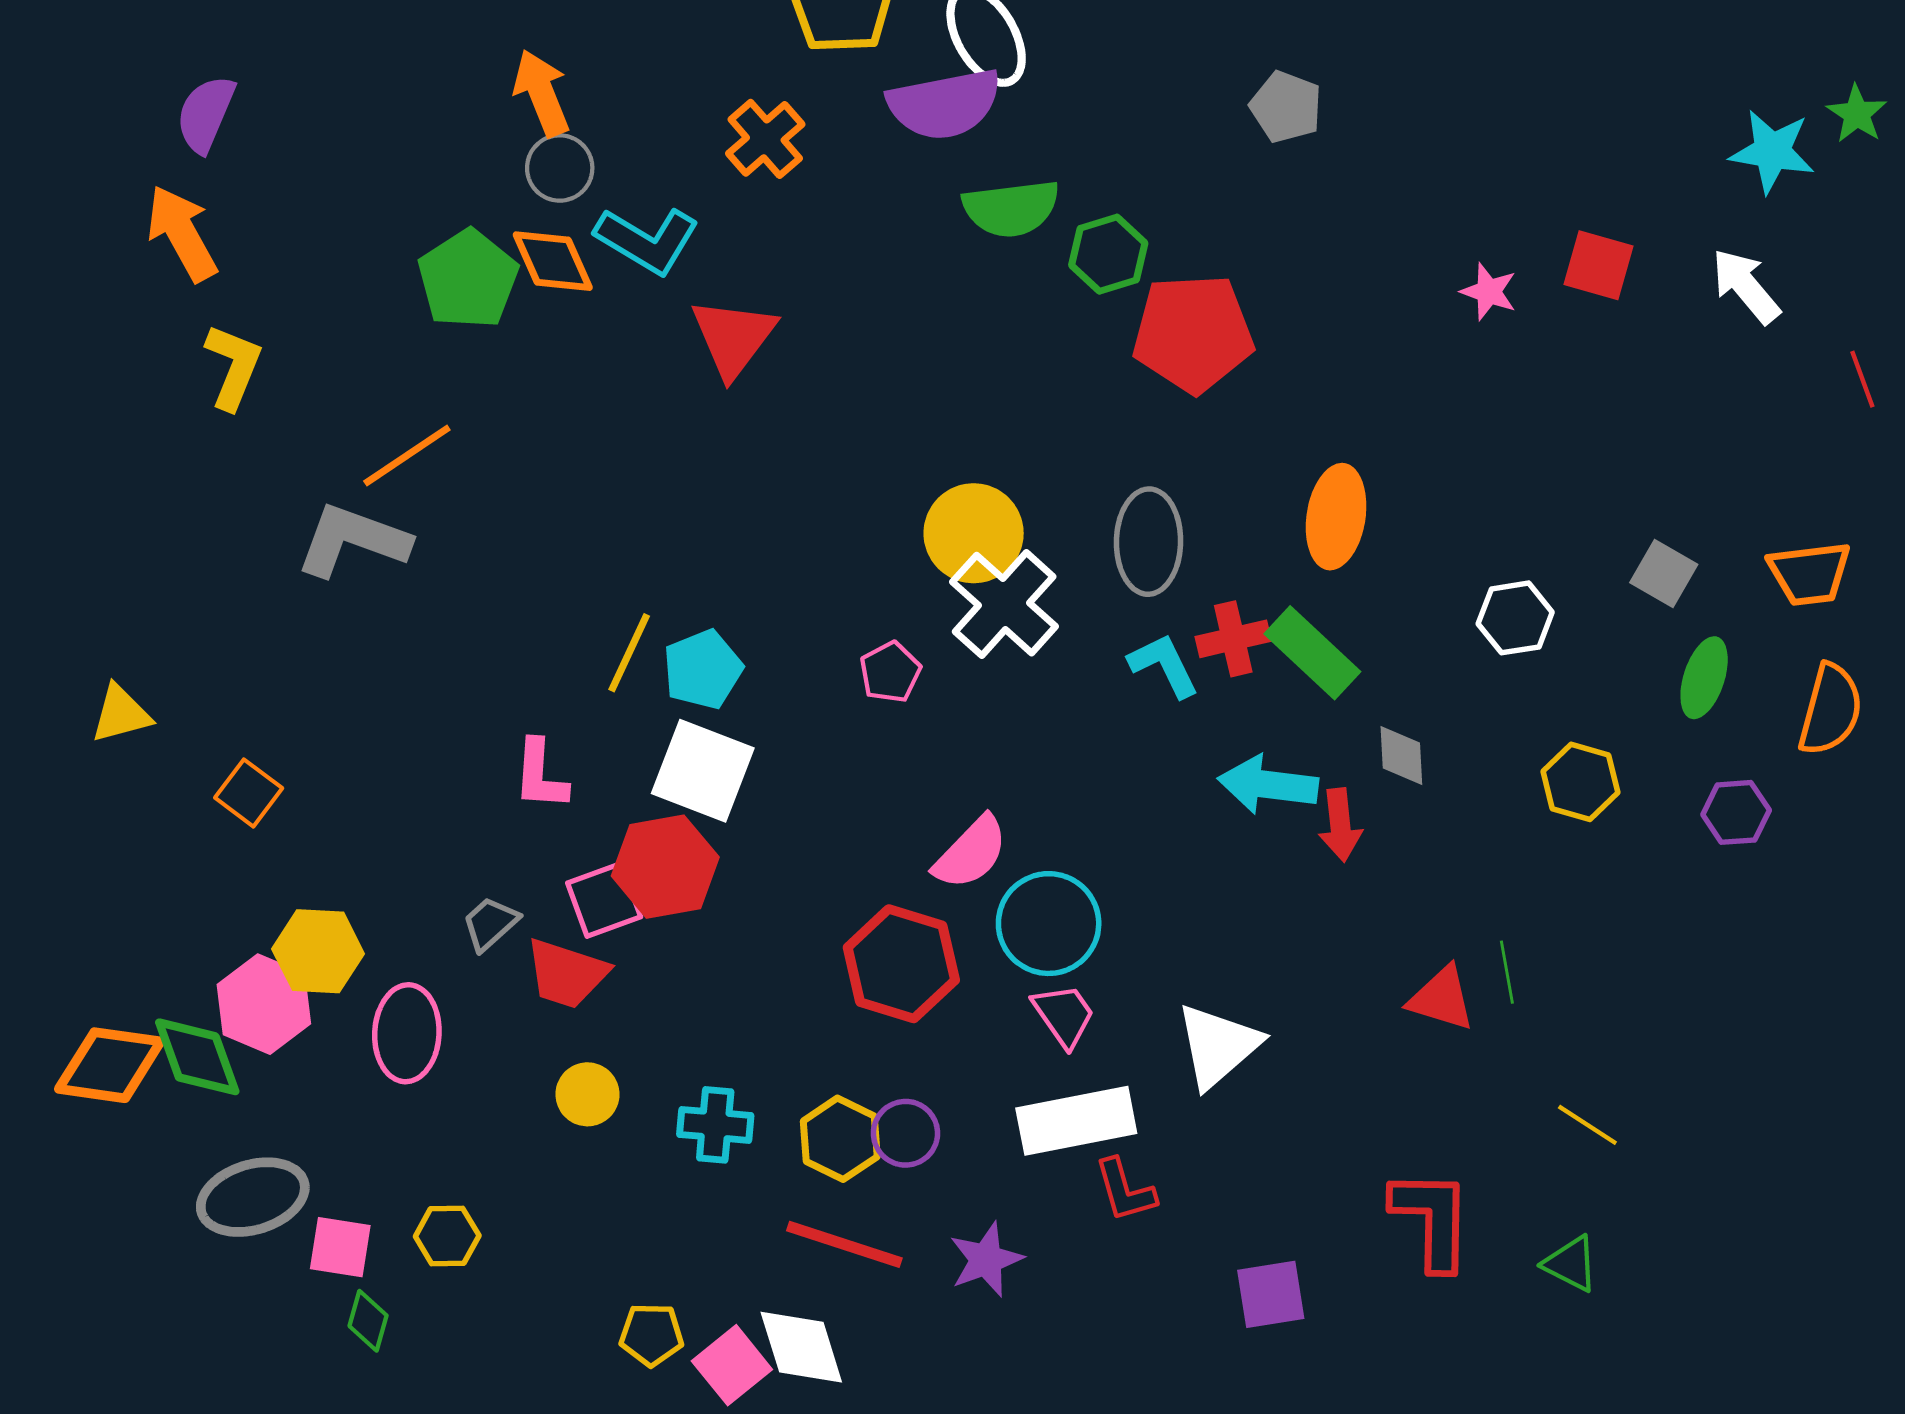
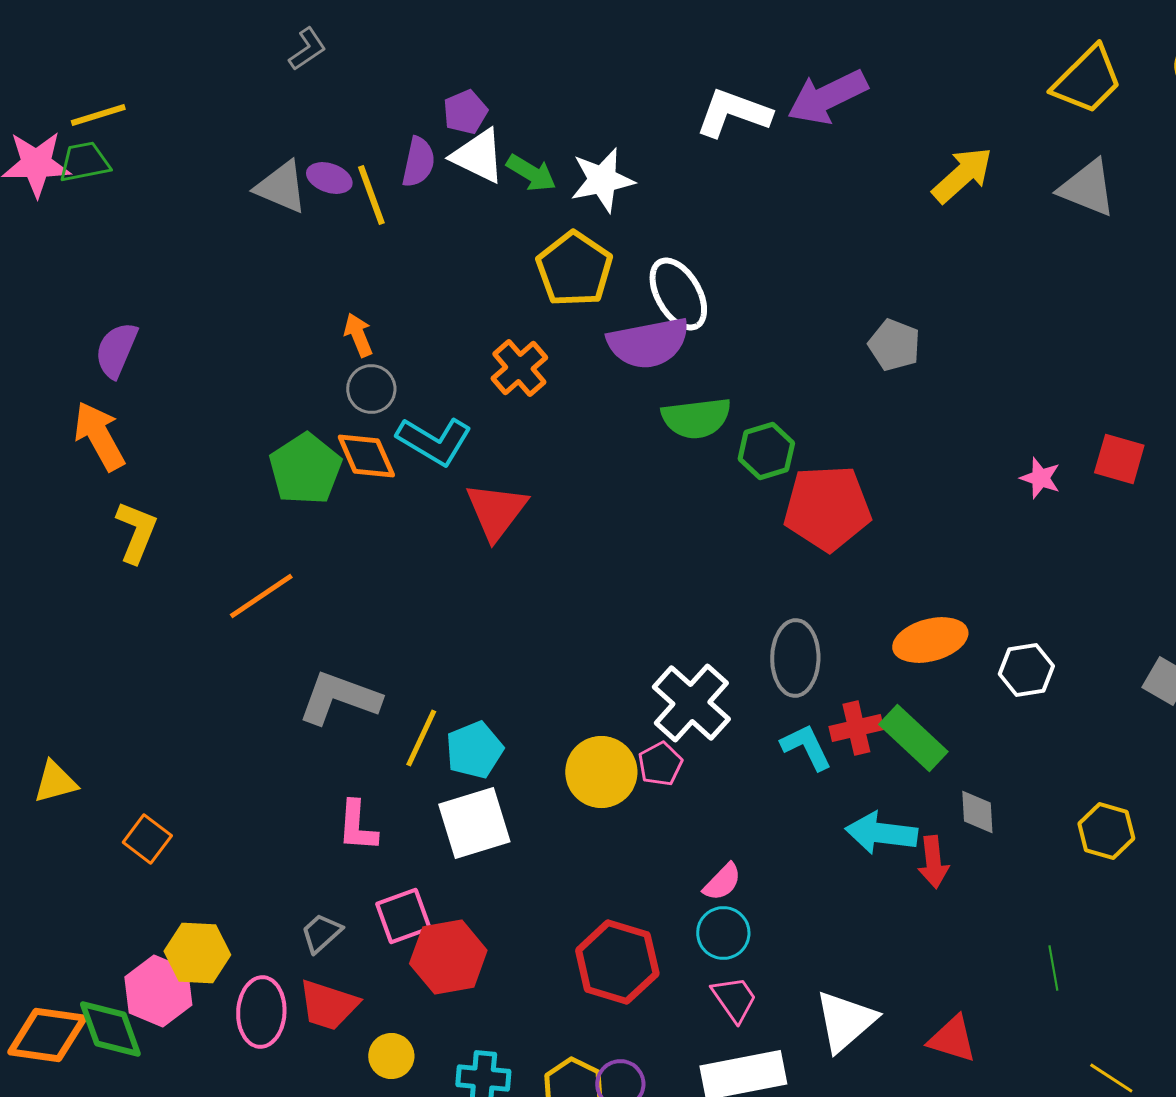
orange arrow: (542, 93) -> (358, 335), size x0.7
orange ellipse: (1336, 517) -> (930, 640), turned 66
yellow circle: (974, 533) -> (601, 772), moved
gray L-shape: (353, 540) -> (339, 698), moved
white hexagon: (1515, 618) -> (1026, 670), moved
pink pentagon: (890, 672) -> (660, 764), moved
white square: (703, 771) -> (474, 823), turned -38
pink semicircle: (971, 853) -> (722, 882), moved, size x0.7
red hexagon: (665, 867) -> (448, 957), moved
cyan circle: (1049, 924) -> (723, 933), size x0.7
red trapezoid: (567, 974) -> (328, 1005), moved
red triangle: (1442, 999) -> (952, 1039), moved

